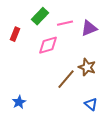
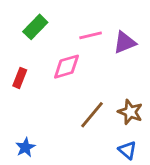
green rectangle: (40, 16) -> (35, 27), moved
red rectangle: (15, 34) -> (20, 78), moved
brown star: (87, 67) -> (130, 112), moved

